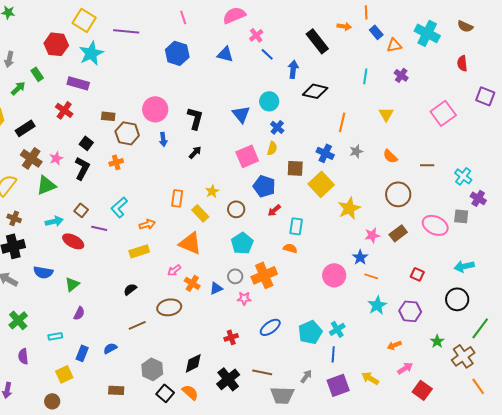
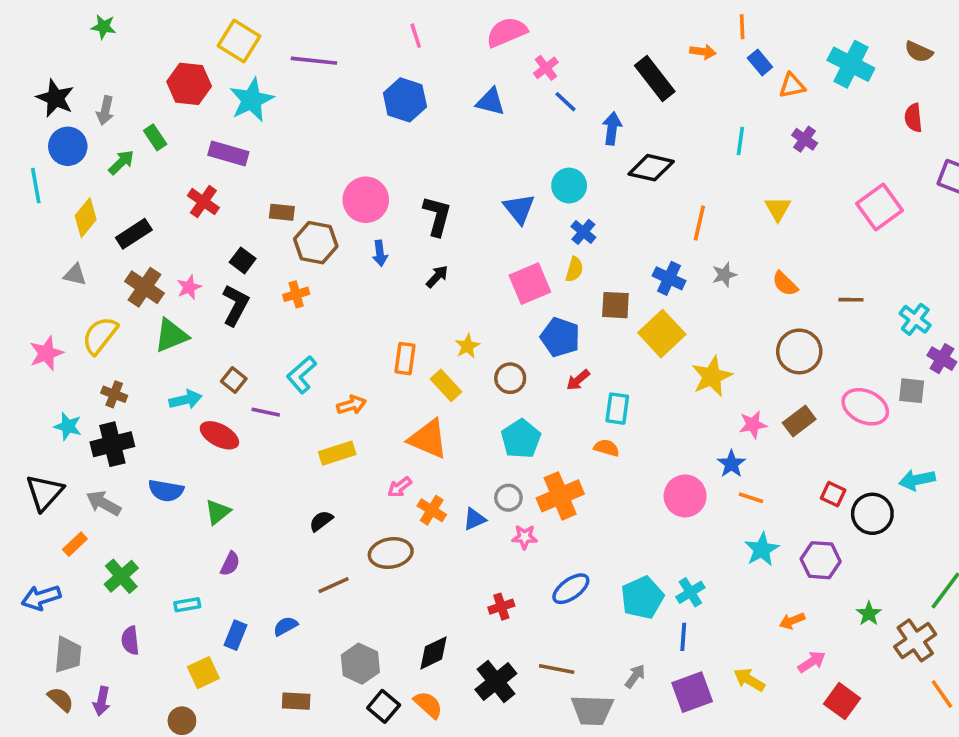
black circle: (457, 299) -> (872, 514), moved

